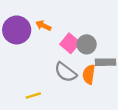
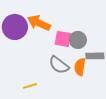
orange arrow: (43, 26) -> (39, 23), size x1.6
pink square: (70, 43) -> (63, 39), turned -30

